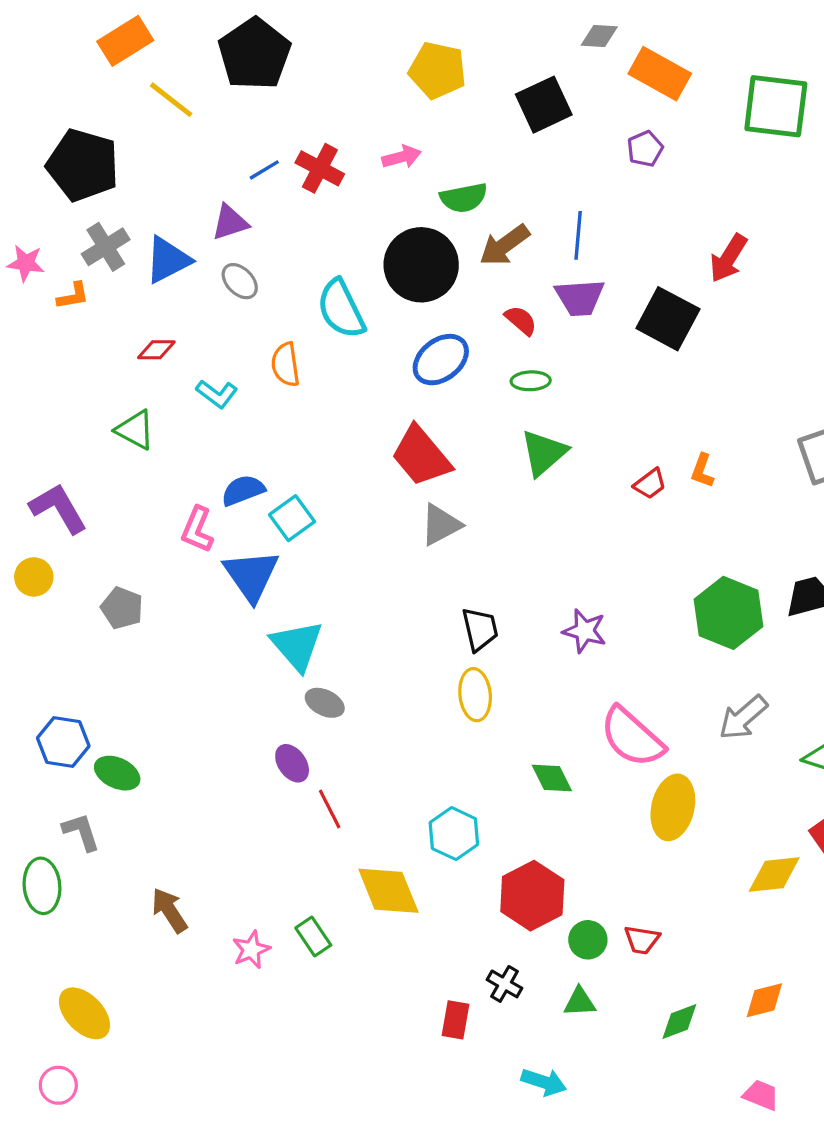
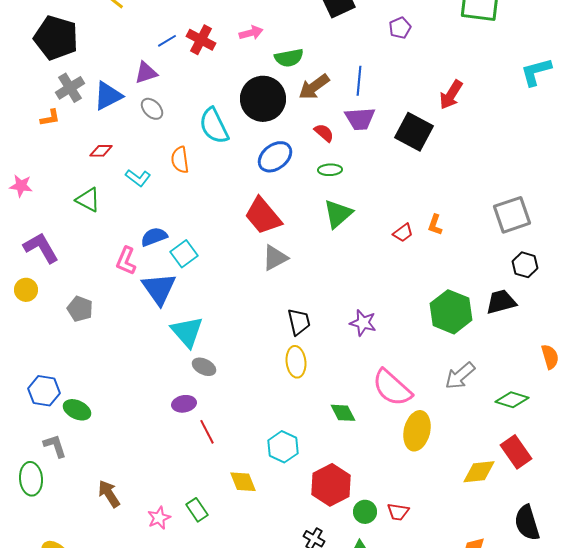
pink star: (26, 263) -> (21, 186), moved
purple ellipse: (292, 763) -> (184, 404), turned -65
yellow diamond: (388, 891) -> (243, 482), size x0.7

